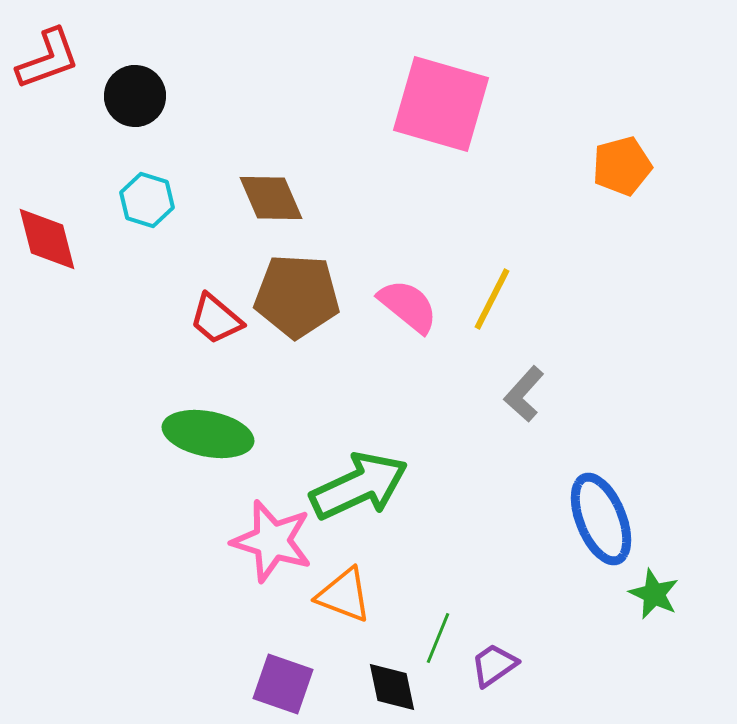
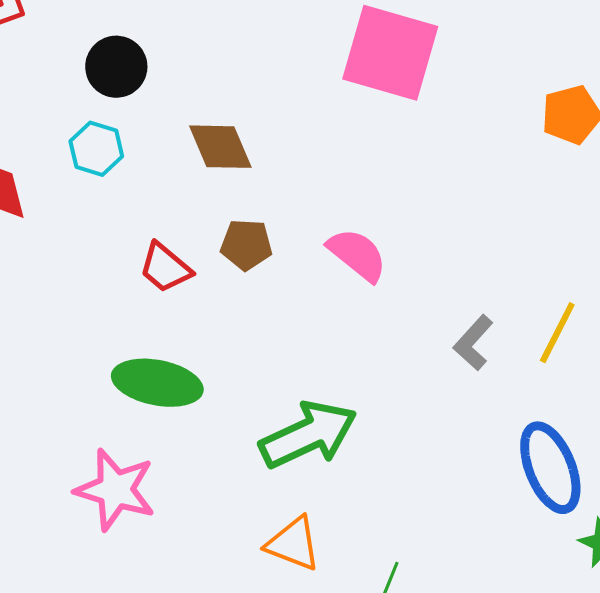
black circle: (135, 96) -> (116, 67), moved
brown pentagon: (297, 296) -> (246, 245), size x0.6
yellow line: (492, 299) -> (557, 333), moved
pink star: (272, 541) -> (115, 490), moved

